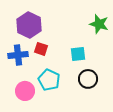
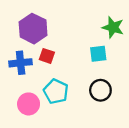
cyan square: (78, 54) -> (98, 54), moved

